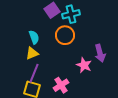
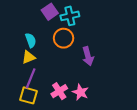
purple arrow: (100, 53) -> (88, 56), moved
pink star: (84, 65) -> (80, 92), moved

